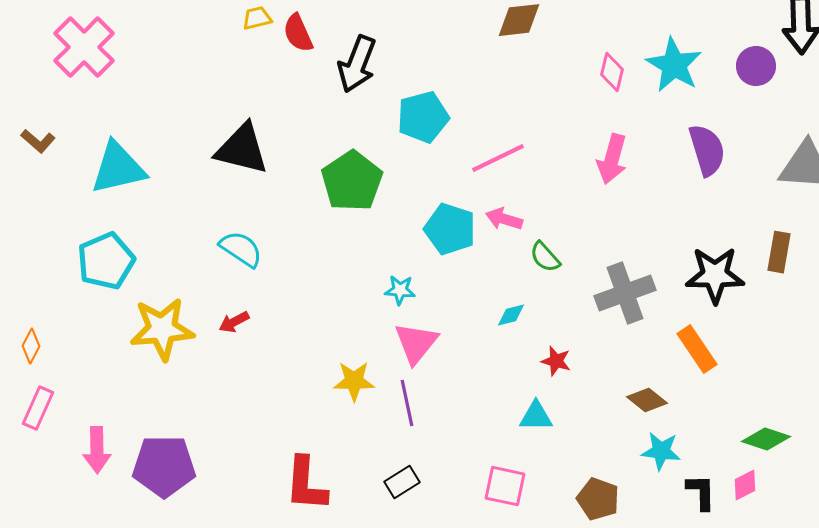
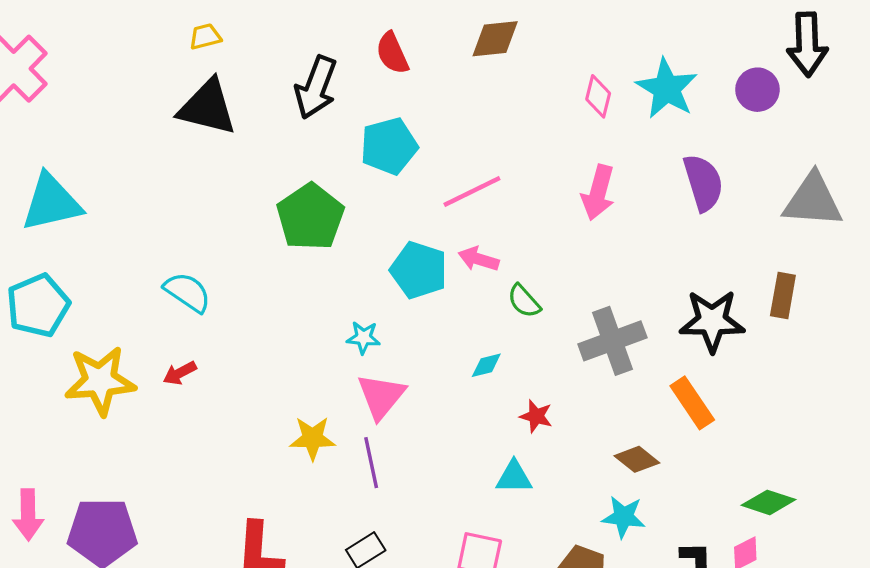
red semicircle: (298, 33) -> (392, 53), moved
black triangle: (242, 149) -> (207, 107), moved
cyan star: (661, 451) -> (624, 517), moved

